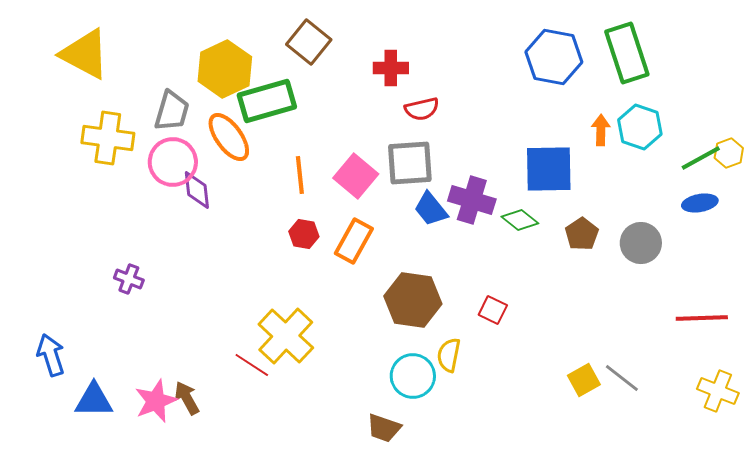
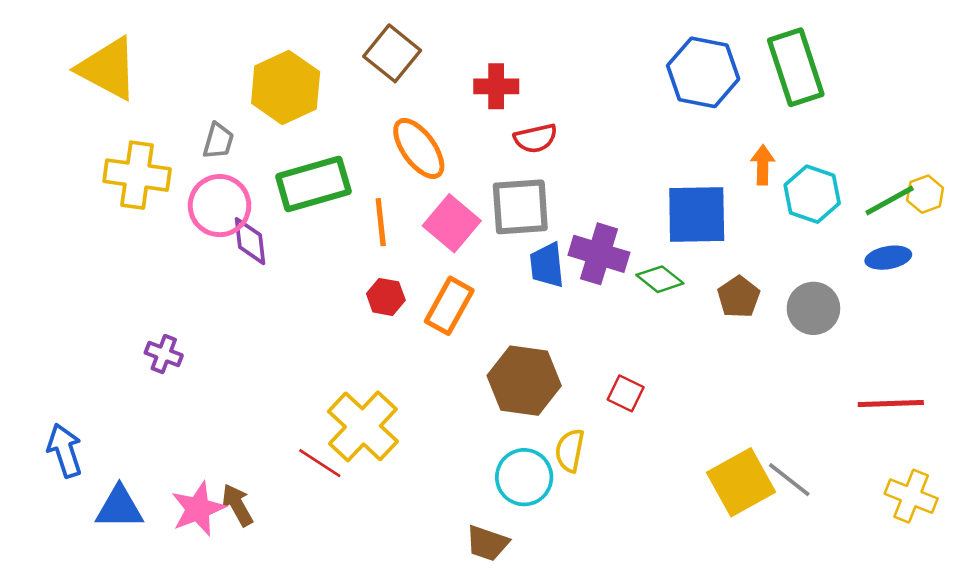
green rectangle: (267, 101) -> (313, 184), moved
gray trapezoid: (172, 111) -> (218, 141), size x0.7
cyan hexagon: (640, 127) -> (812, 194), moved
orange ellipse: (229, 137) -> (419, 148), moved
blue trapezoid: (431, 209) -> (547, 265), turned 33
yellow square: (584, 380) -> (741, 482), size x1.6

